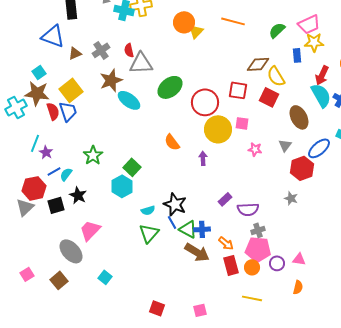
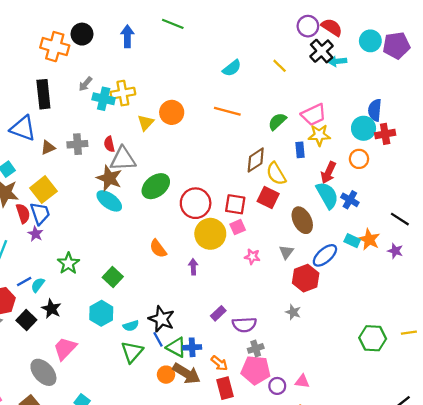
yellow triangle: (196, 31) -> (146, 123), moved
gray cross: (101, 50) -> (77, 144), turned 30
brown diamond: (258, 64) -> (256, 160), turned -30
brown star: (111, 80) -> (109, 178), moved, turned -30
red square: (238, 90) -> (235, 204), moved
pink square: (242, 123) -> (238, 227), turned -32
purple star: (46, 152) -> (35, 234), moved
cyan hexagon: (122, 186) -> (101, 313), moved
black square: (56, 205) -> (26, 320), turned -30
orange circle: (252, 267) -> (166, 375), moved

